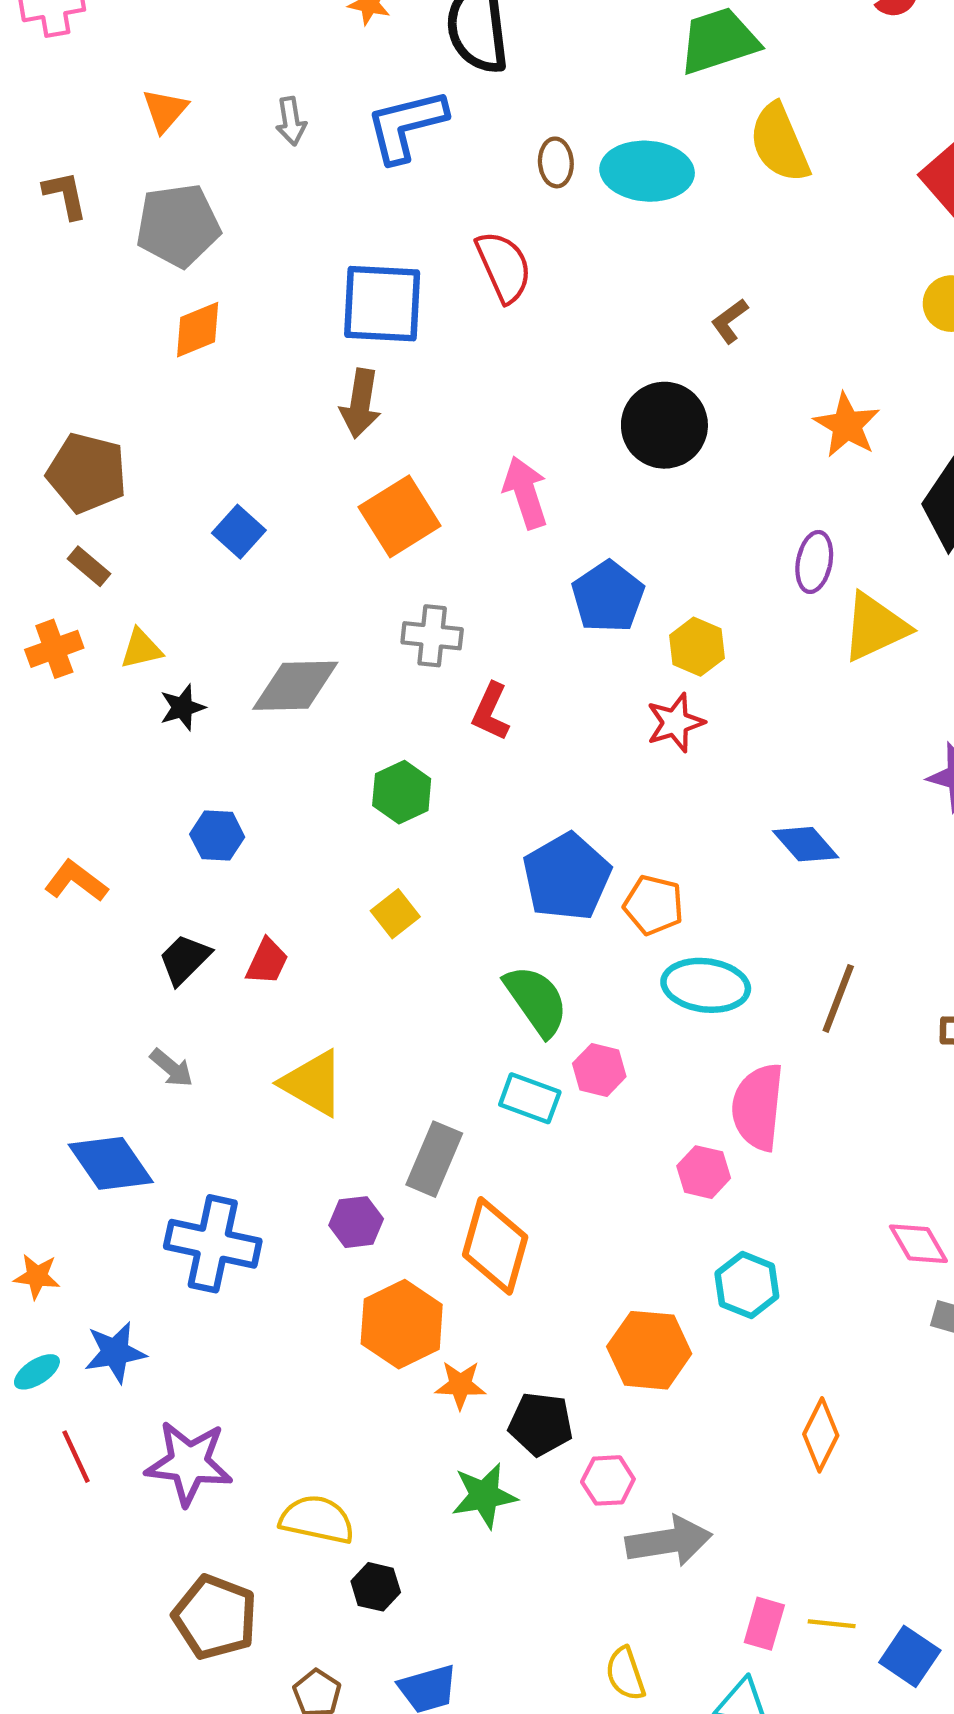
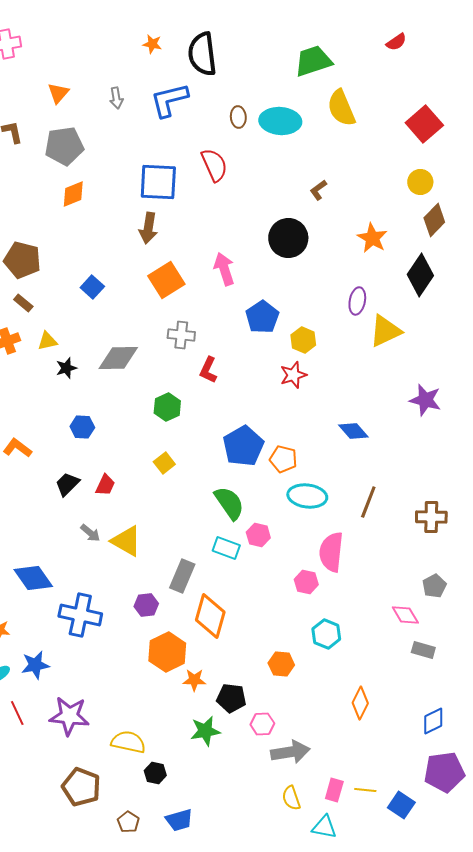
gray arrow: (172, 1068) -> (90, 533), moved
orange hexagon: (649, 1350) -> (281, 664), size x0.7
yellow semicircle: (625, 1674) -> (291, 798), moved

